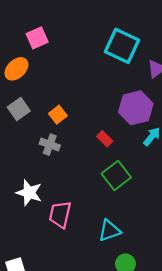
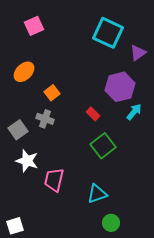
orange ellipse: (16, 69) -> (24, 72), moved
gray square: (19, 109) -> (18, 130), moved

